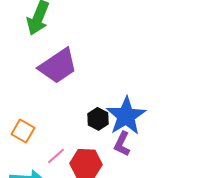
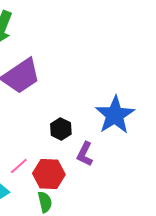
blue star: (126, 116) -> (115, 115), moved

